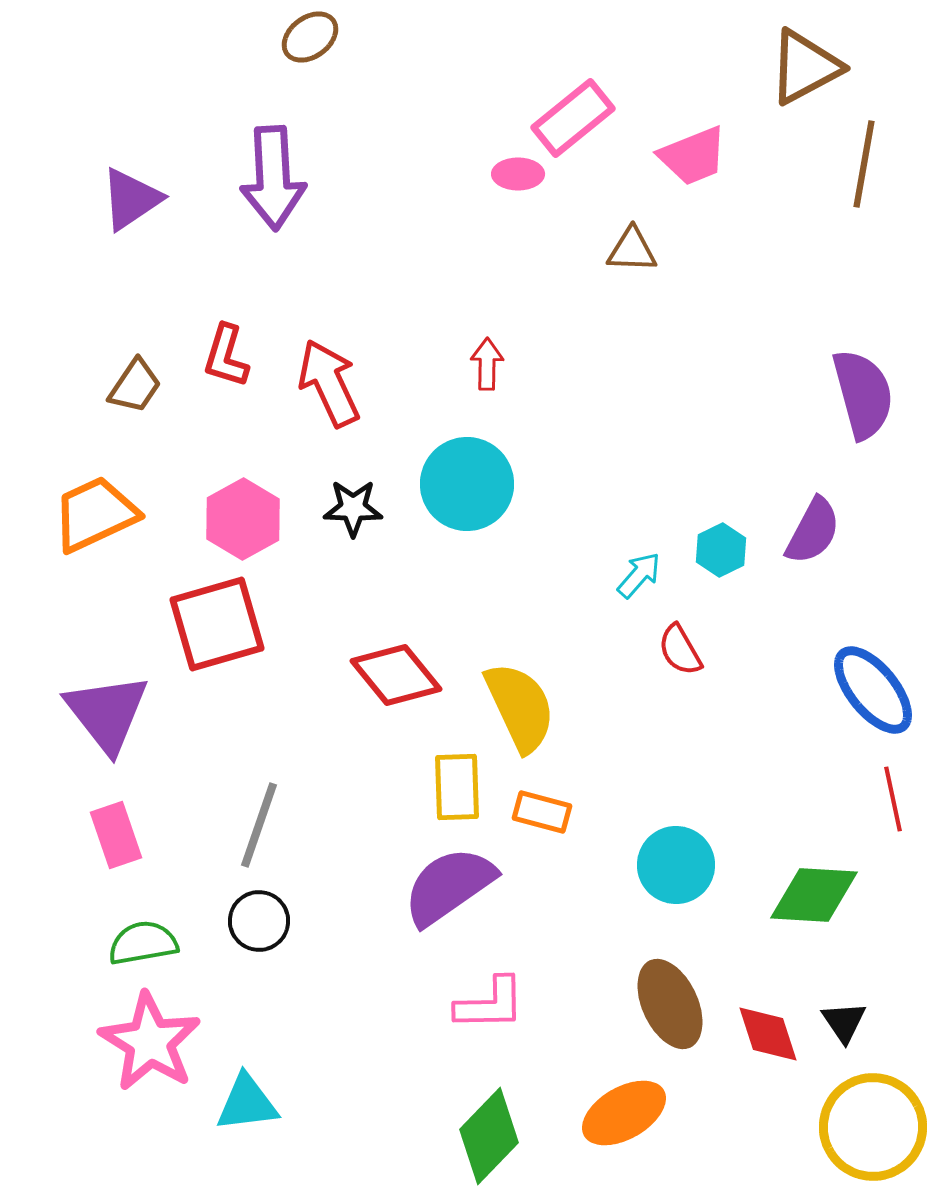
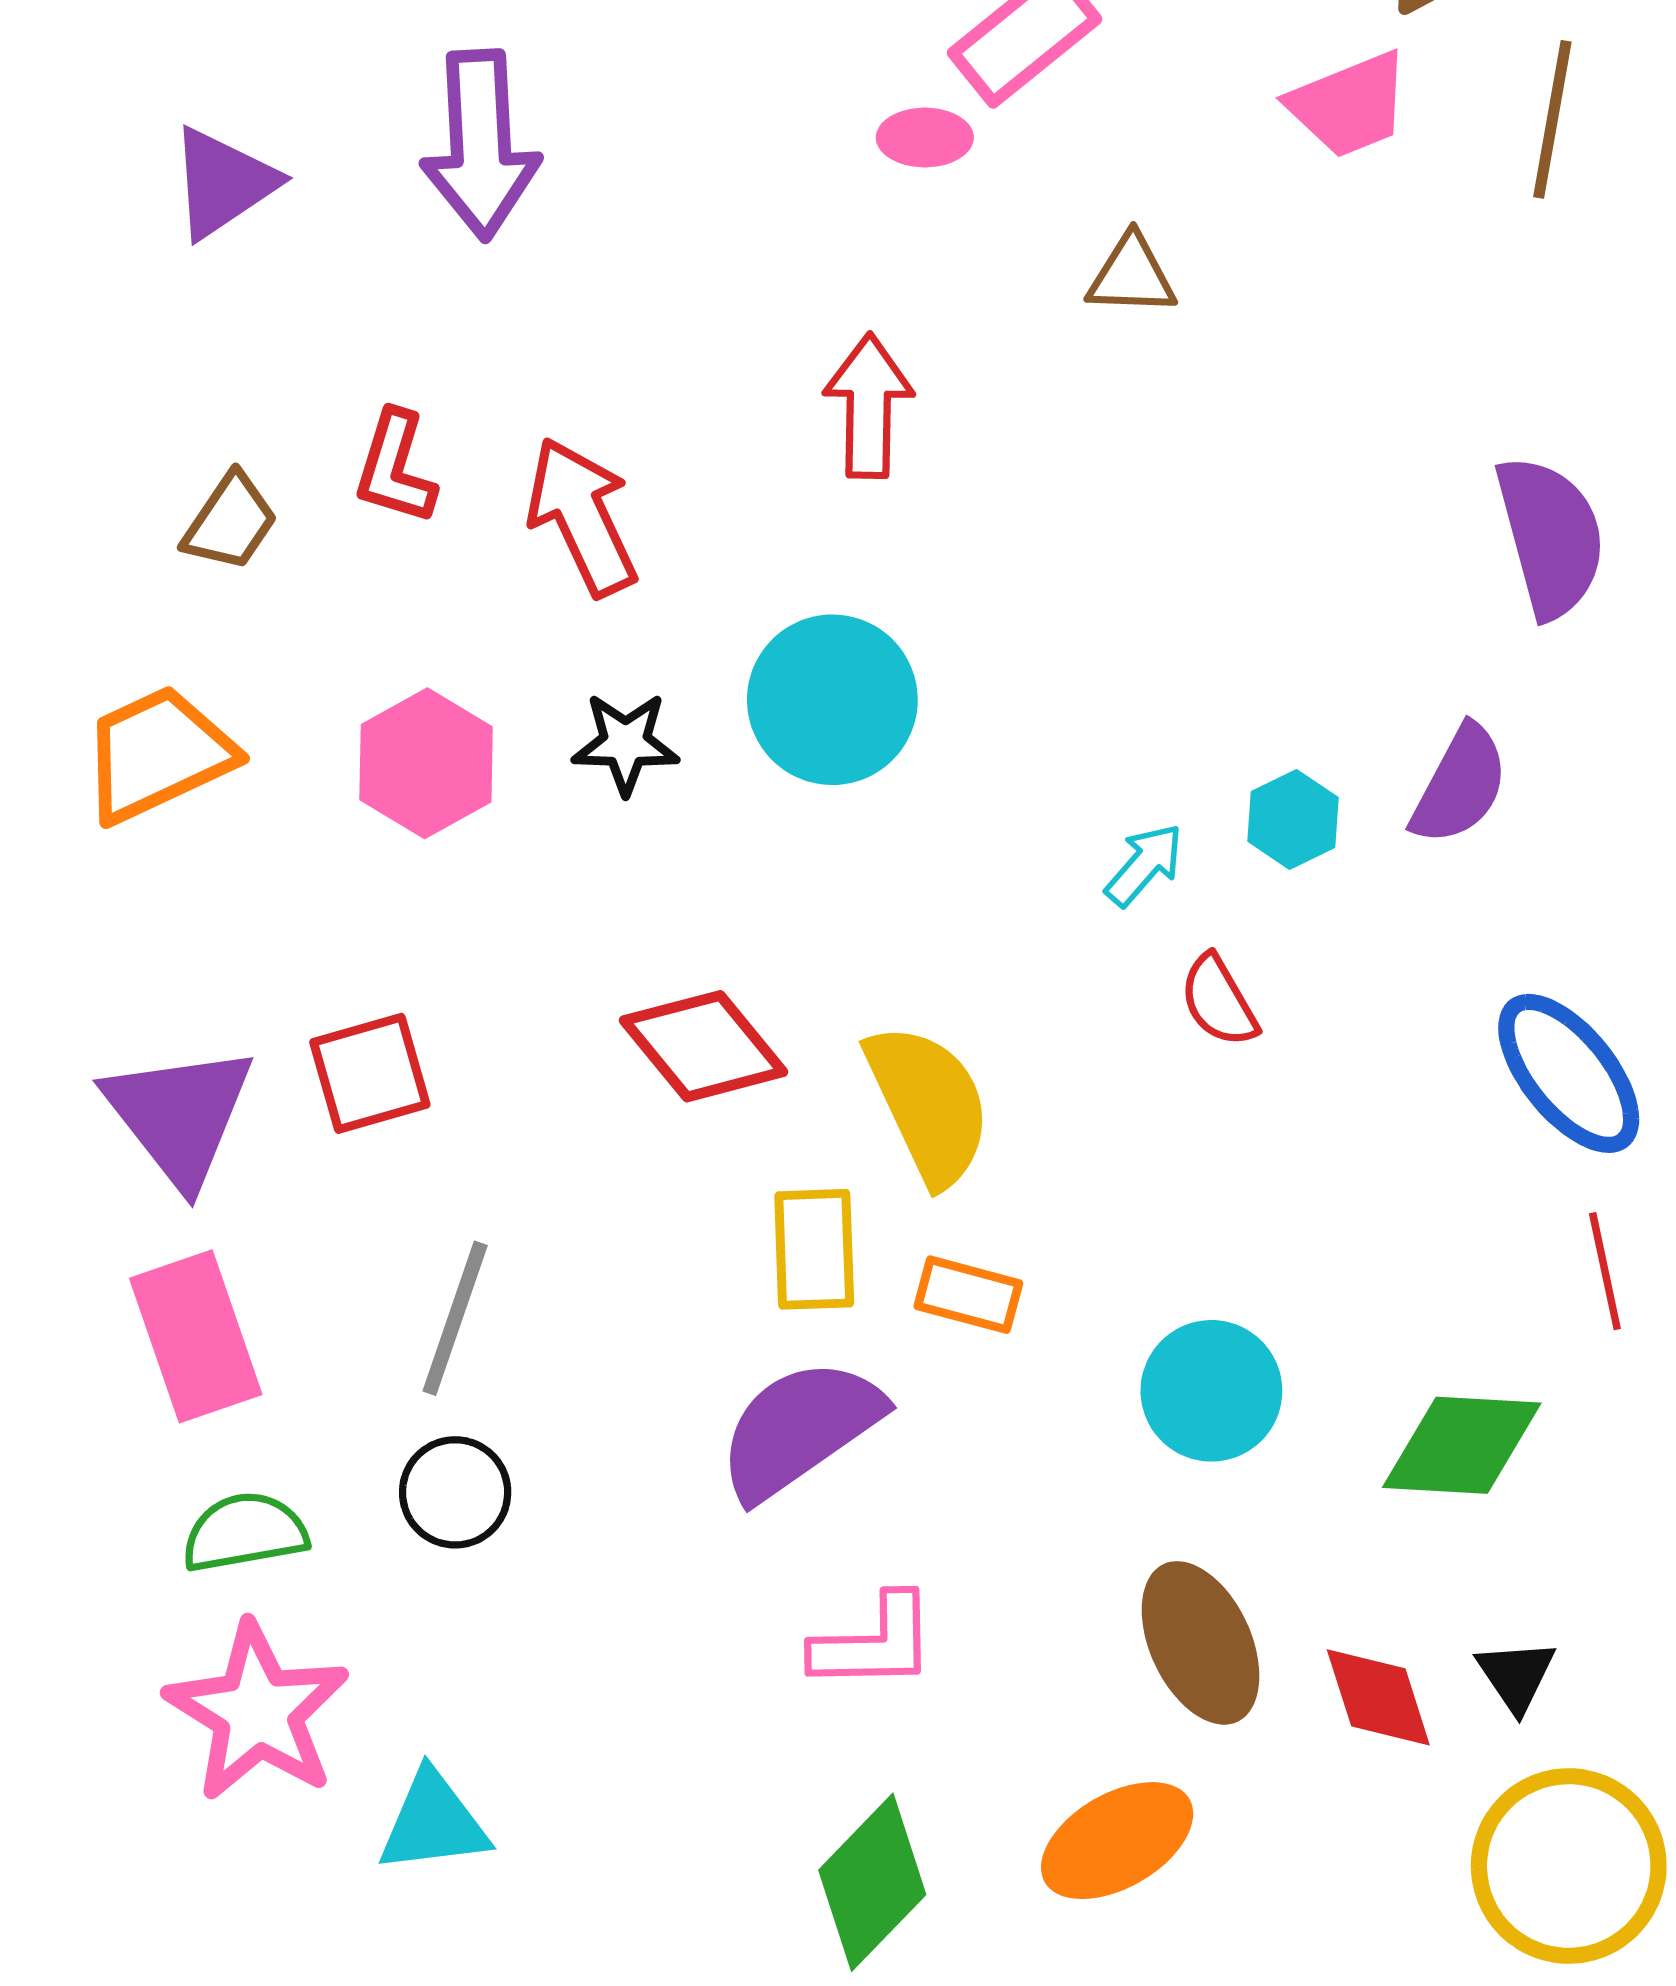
pink trapezoid: (693, 156) -> (1349, 105), moved
red arrow: (487, 364) -> (869, 406), moved, size x1.5
red square: (217, 624) -> (370, 1073), moved, size x0.7
pink rectangle: (116, 835) -> (196, 1336), size x1.4

